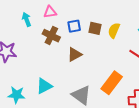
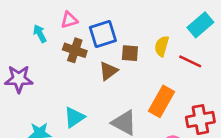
blue square: (74, 26) -> (103, 34), size x1.5
brown square: (95, 28) -> (130, 53), moved
yellow semicircle: (114, 30) -> (162, 46), moved

